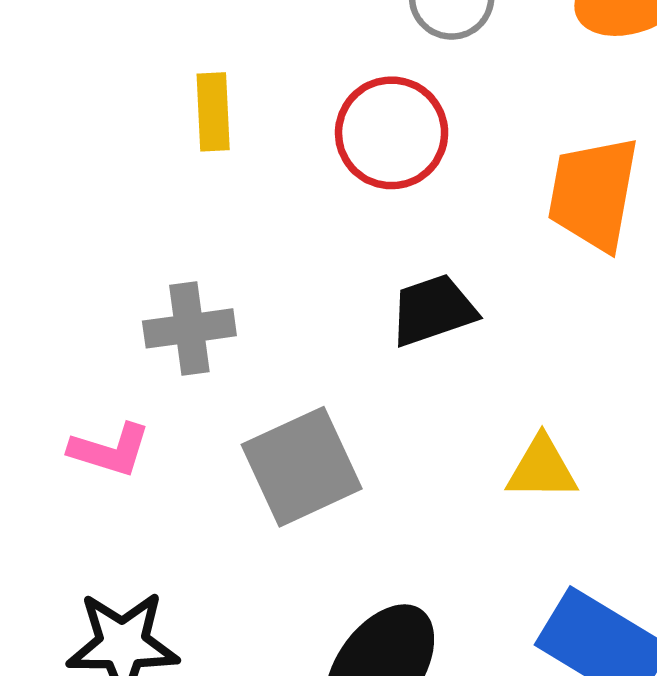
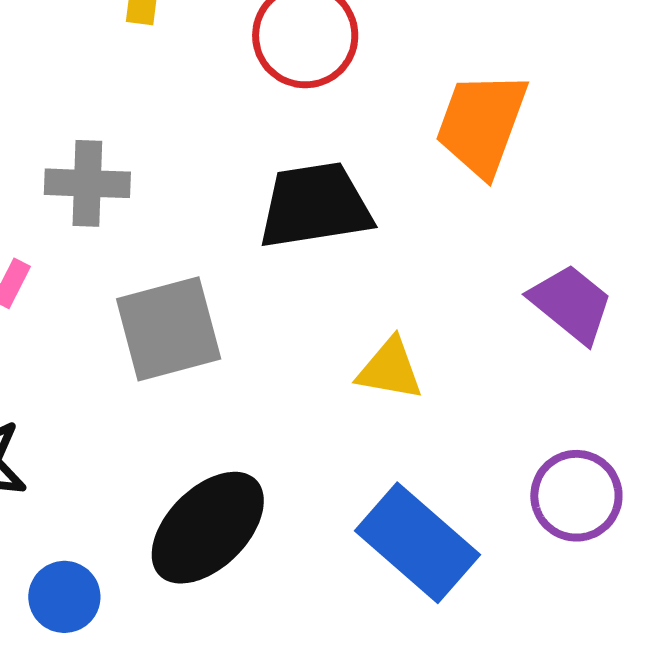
black trapezoid: (433, 310) -> (315, 206), size x1.4

